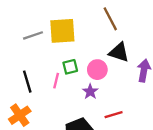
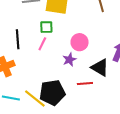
black triangle: (119, 52) -> (100, 68), moved
green square: (70, 67) -> (46, 27), moved

